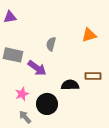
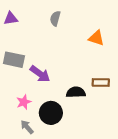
orange triangle: (89, 35) -> (96, 38), turned 35
gray semicircle: (51, 44) -> (55, 18), moved

